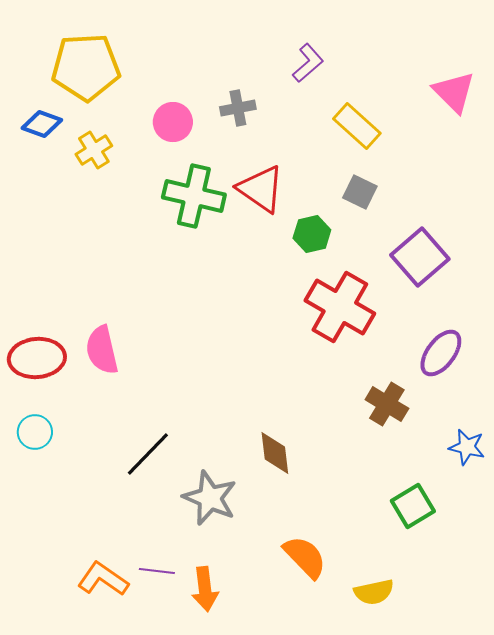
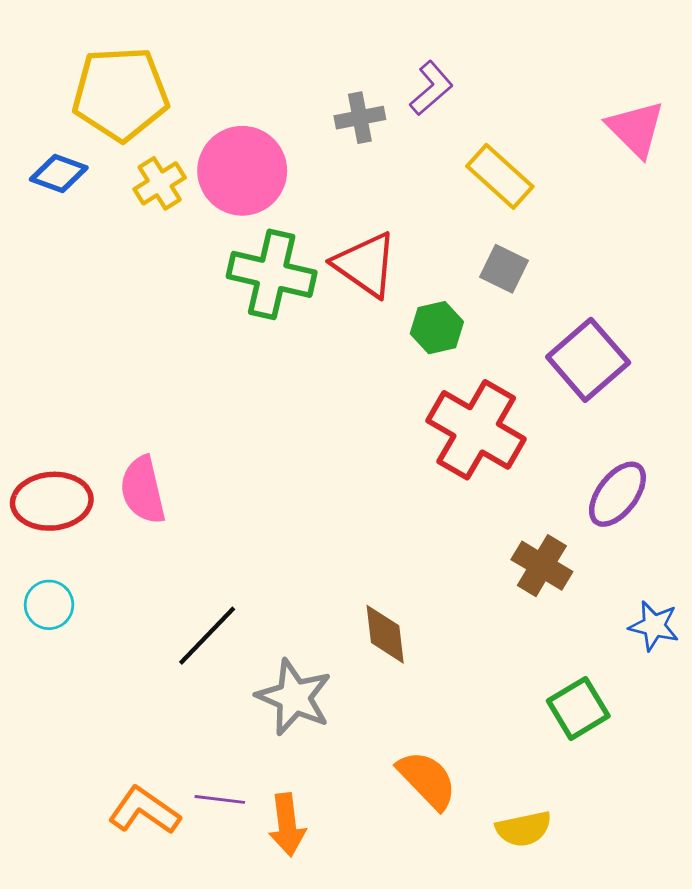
gray cross: (238, 108) -> (360, 118), moved
pink circle: (173, 122) -> (242, 171), size x1.6
yellow cross: (94, 150) -> (160, 183), moved

